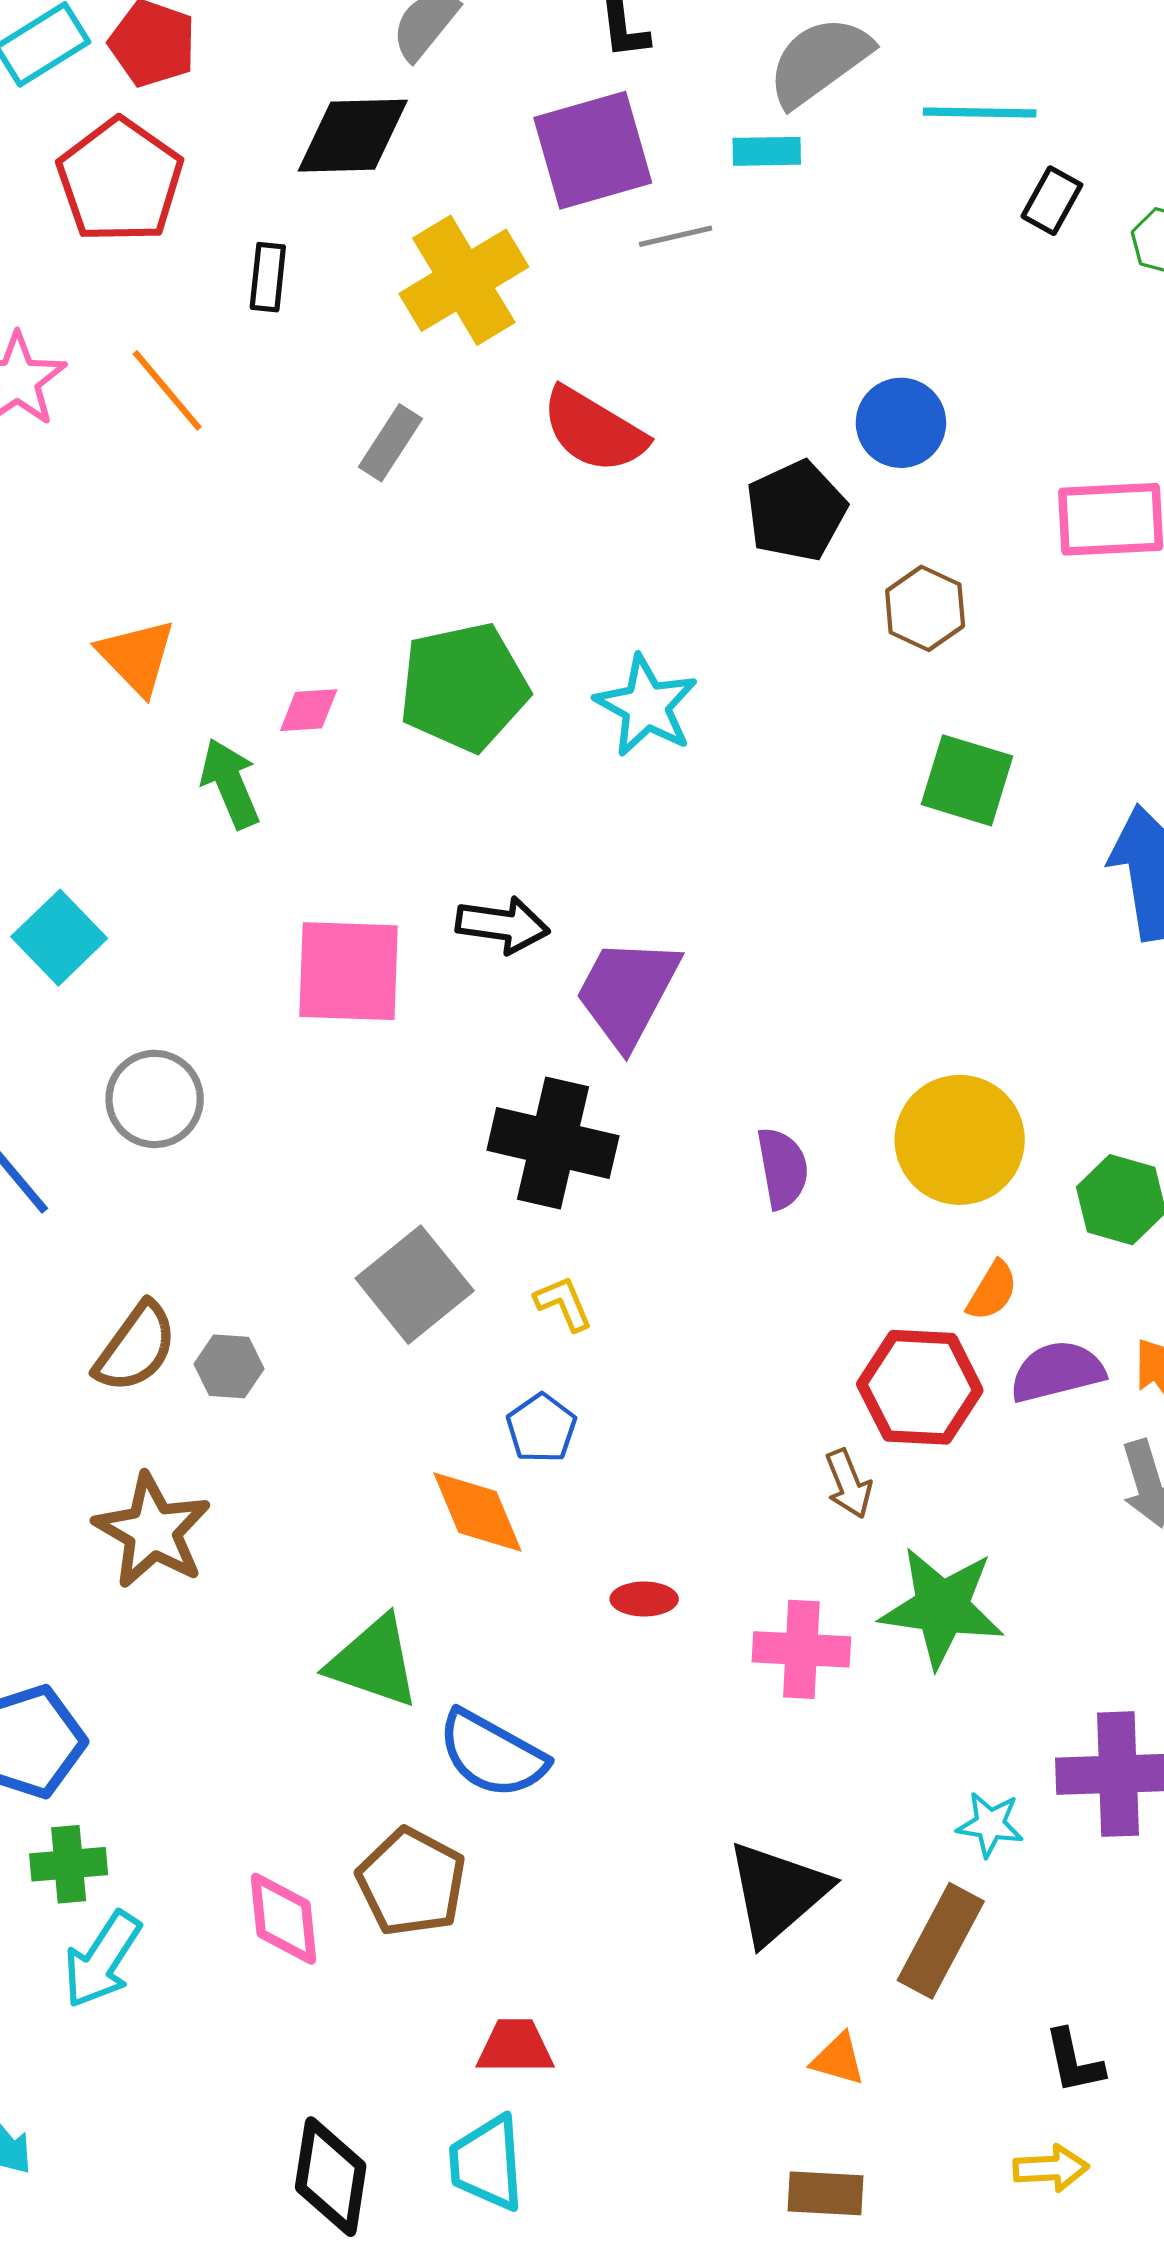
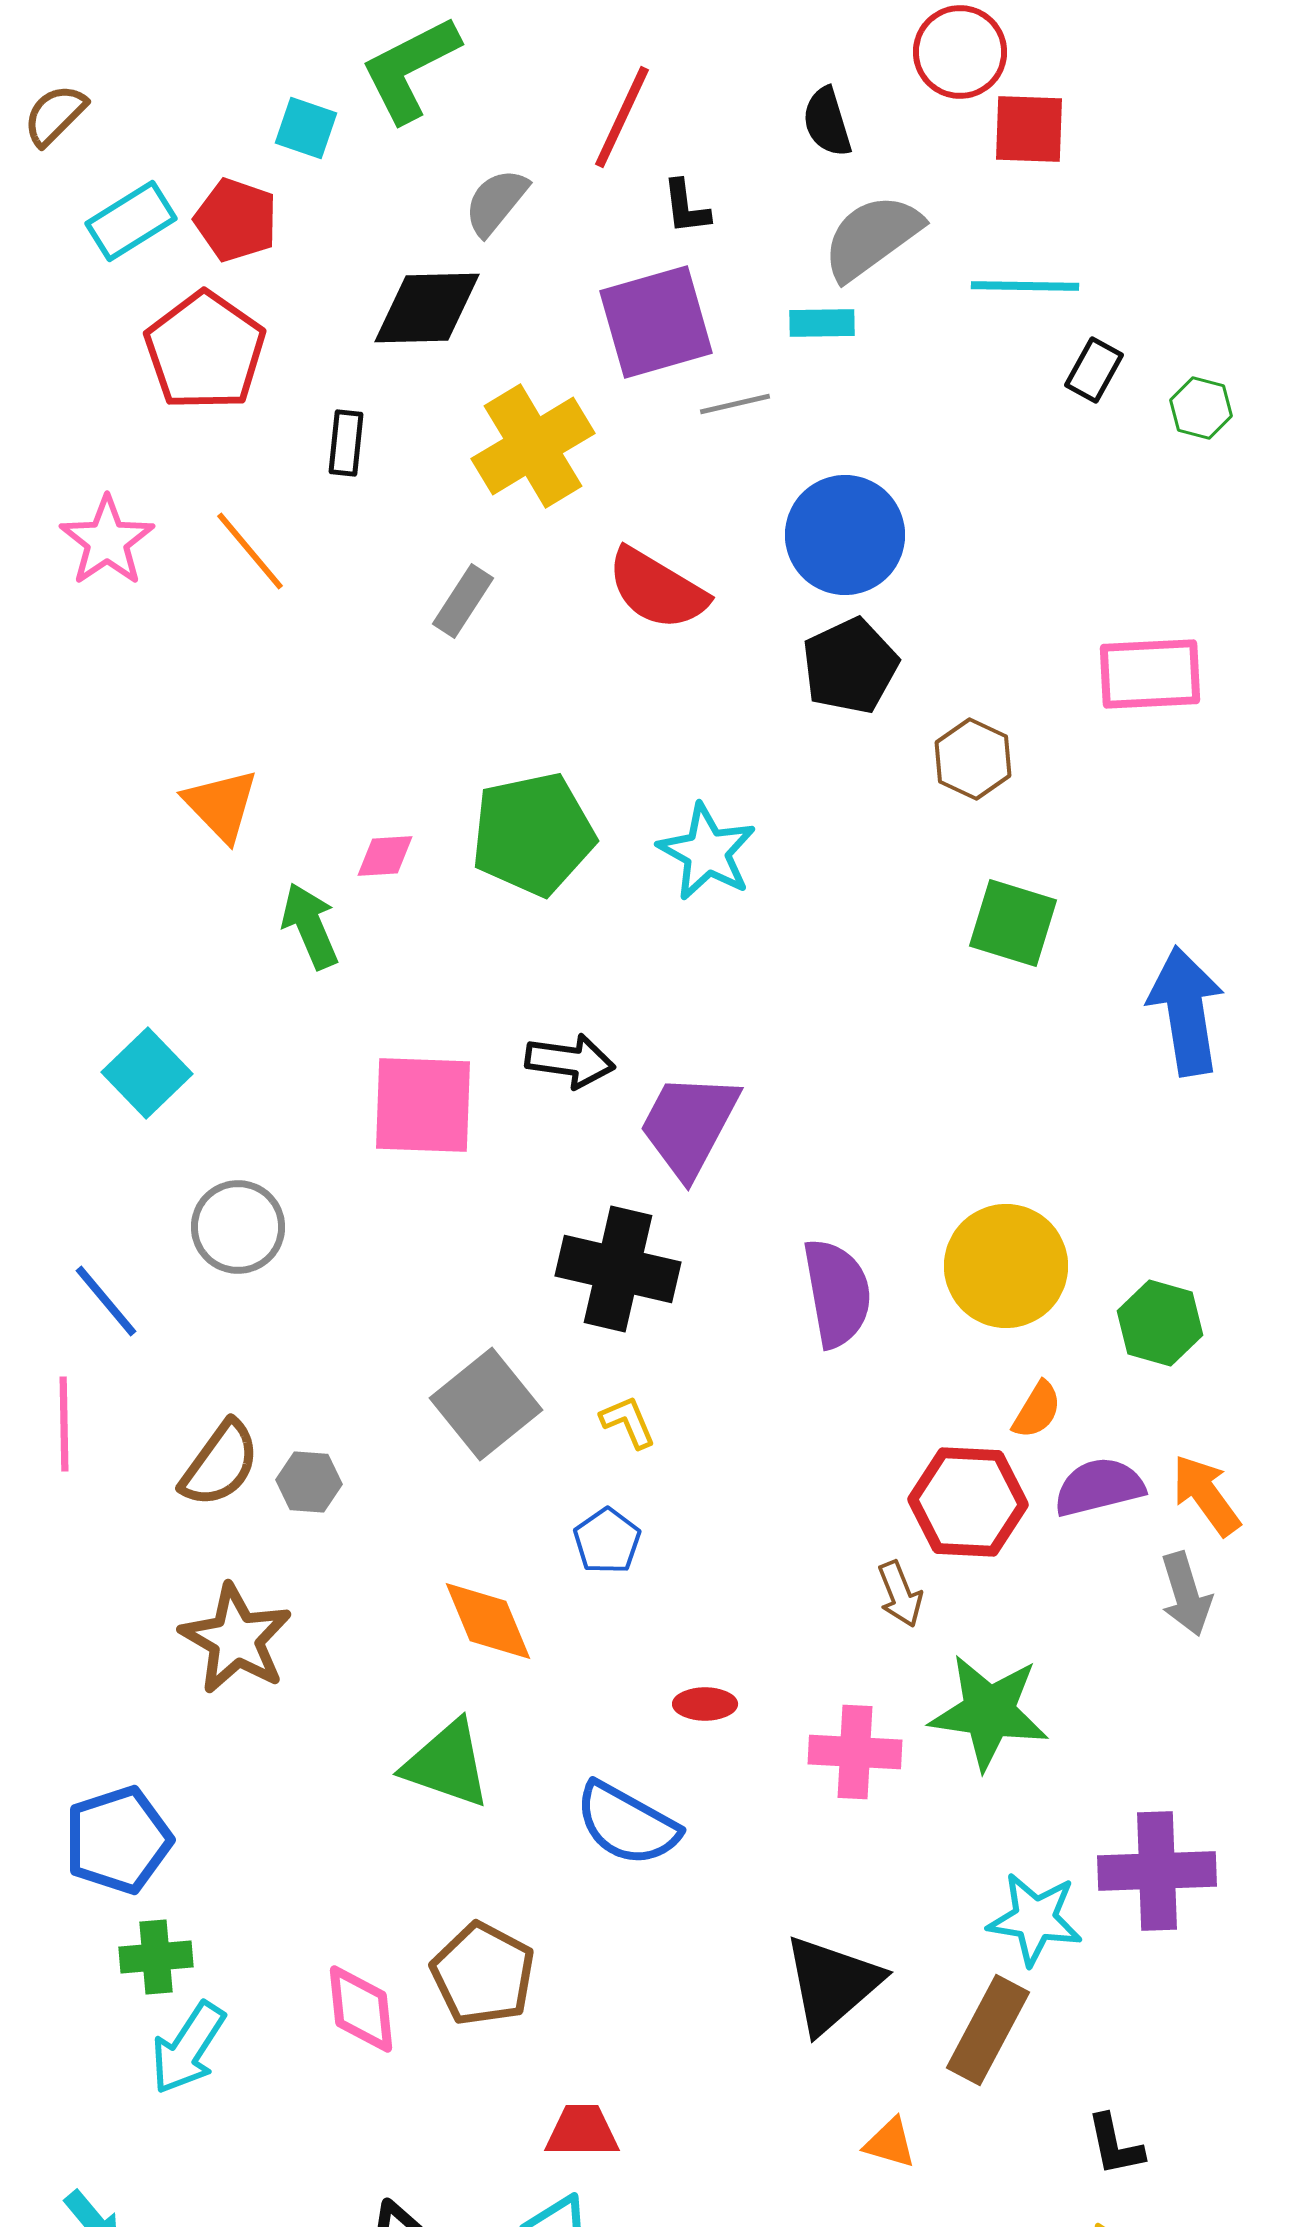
blue circle: (901, 423) -> (845, 535), moved, size x1.4
purple semicircle: (783, 1168) -> (837, 1293), size x1.4
orange diamond: (477, 1512) -> (488, 1621), moved
blue semicircle: (492, 1754) -> (627, 1824), moved
cyan star: (990, 1824) -> (1035, 1919), size x1.5

